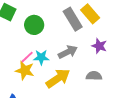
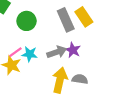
purple star: (99, 46) -> (73, 50), moved
yellow arrow: (58, 78) -> (60, 80), moved, turned -50

